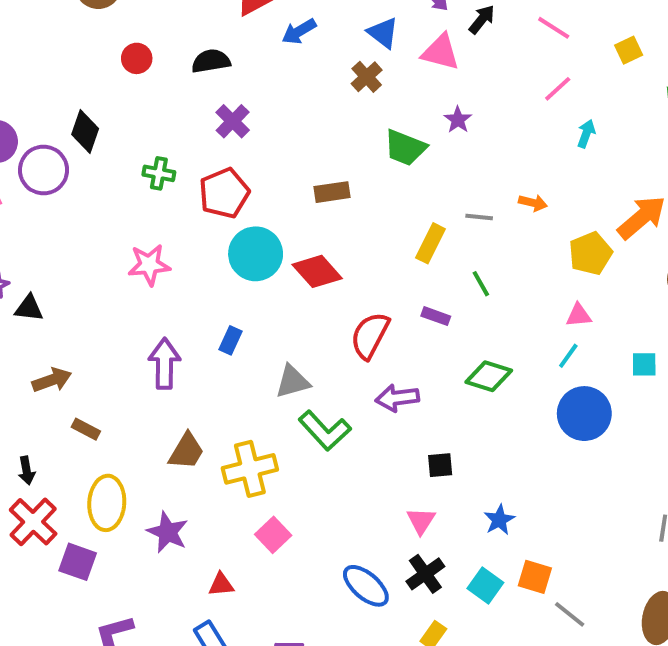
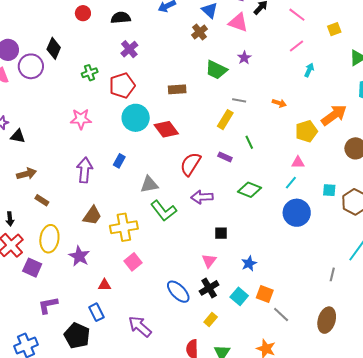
green cross: (159, 173) -> (90, 73), turned -35
gray line: (479, 217) -> (239, 100), moved

